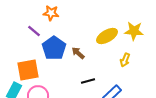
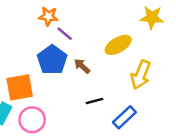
purple line: (34, 31) -> (65, 34), moved
yellow star: (134, 31) -> (152, 17), moved
yellow arrow: (125, 60) -> (141, 75), size x1.6

